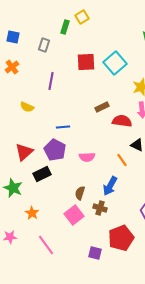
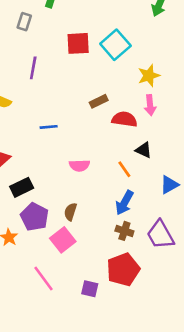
purple pentagon: (55, 150) -> (35, 217), moved
blue arrow: (110, 186) -> (124, 203), moved
brown cross: (100, 208) -> (124, 231), moved
pink line: (46, 245) -> (44, 278), moved

